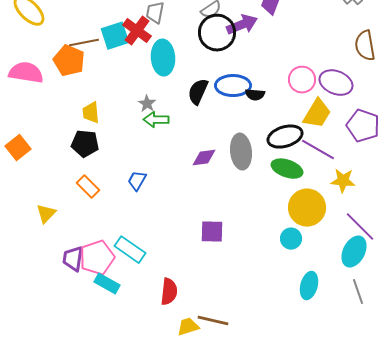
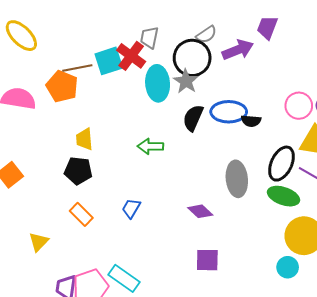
black circle: (217, 33) -> (192, 58), moved
gray star: (147, 104) -> (186, 81), moved, size x1.4
black ellipse: (285, 137) -> (281, 164), turned -48
purple diamond: (204, 158) -> (200, 211), moved, turned 50

